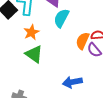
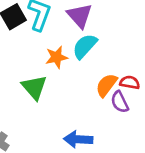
orange star: (31, 32) -> (57, 57), moved

